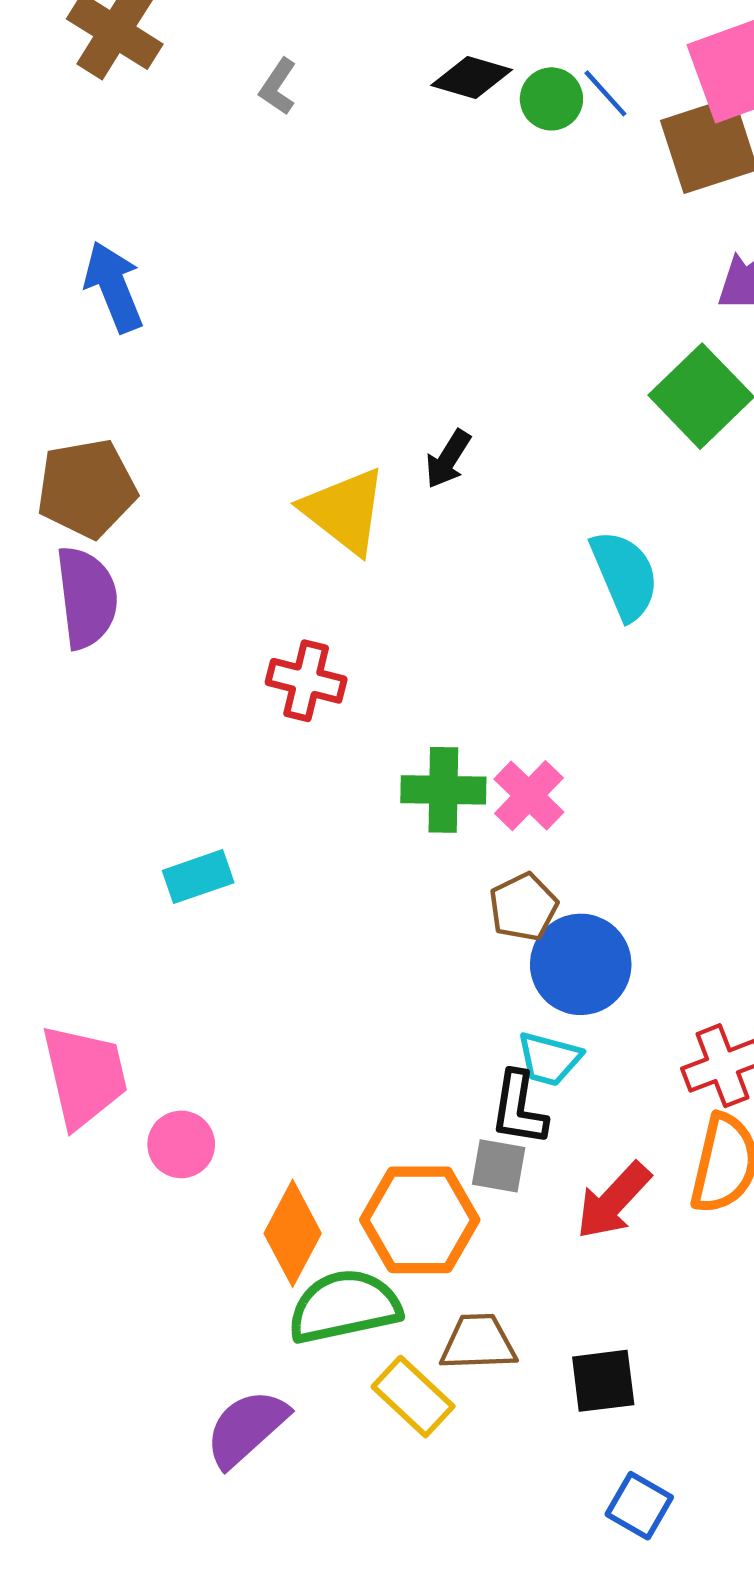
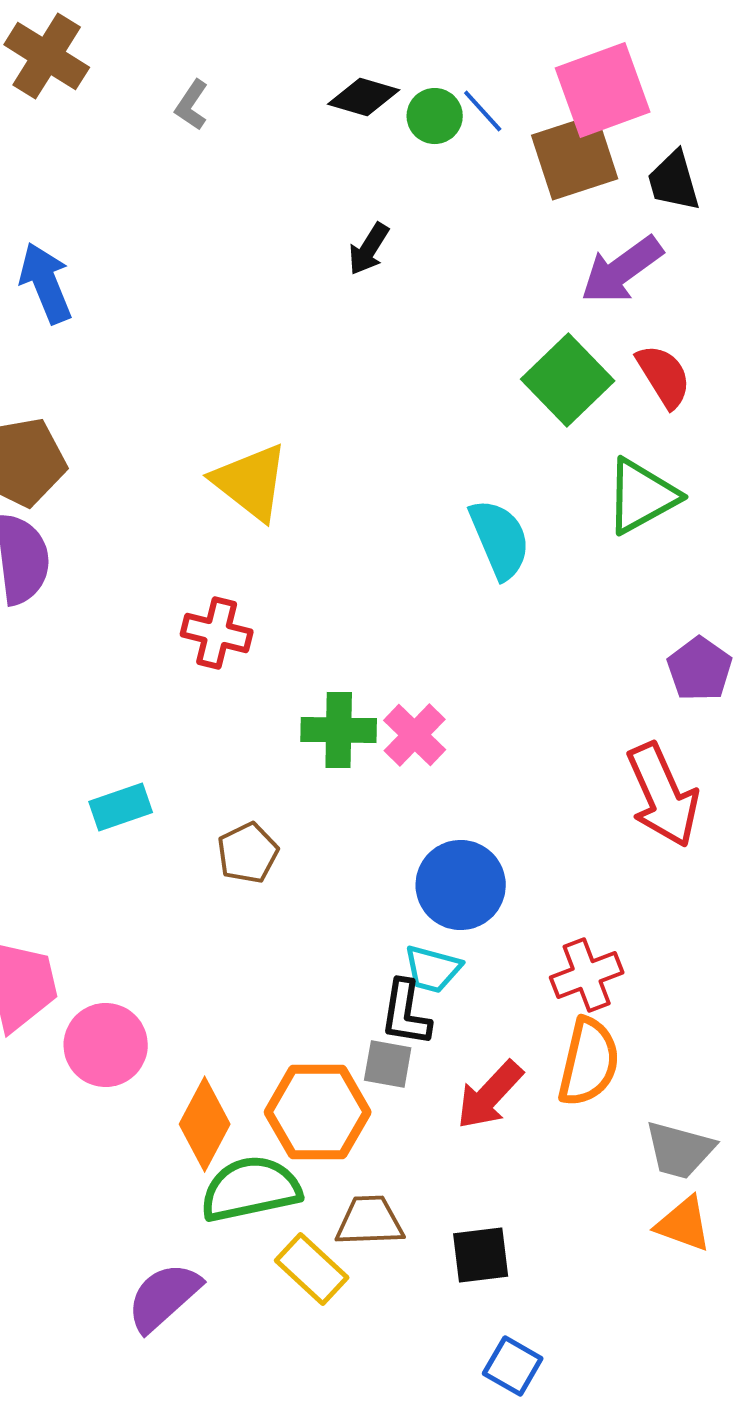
black arrow: (448, 459) -> (369, 249), moved
brown pentagon: (523, 907) -> (248, 853), moved
pink circle: (181, 1144) -> (106, 1045), size x1.4

